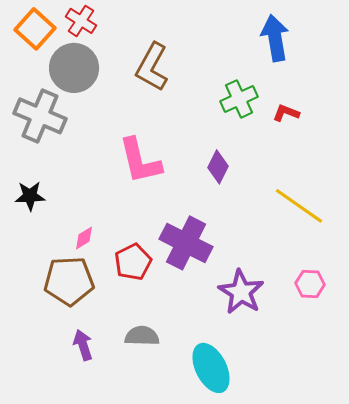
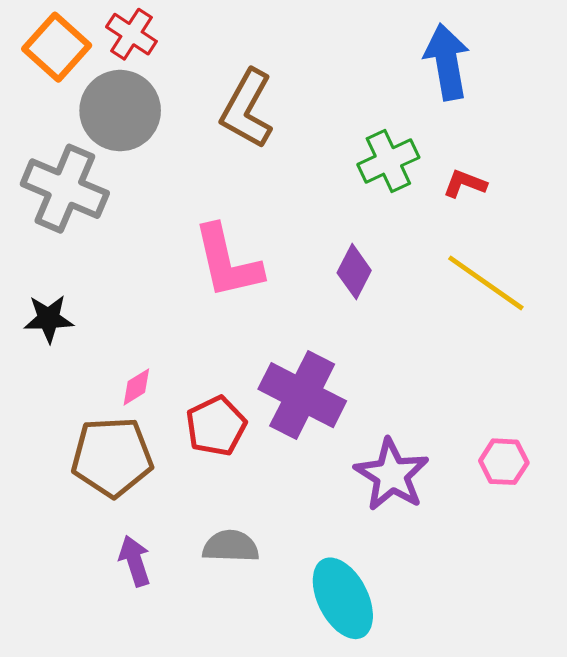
yellow line: (299, 206) -> (486, 283), moved

